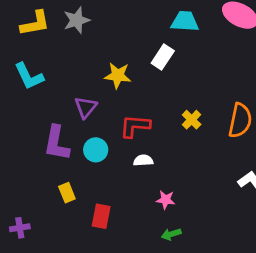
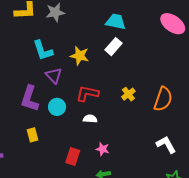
cyan trapezoid: (185, 21) -> (116, 22), moved
cyan L-shape: (29, 76) -> (43, 50), moved
purple triangle: (86, 107) -> (54, 75), turned -30
red rectangle: (101, 216) -> (73, 156), moved

